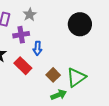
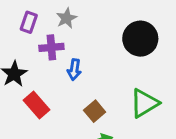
red rectangle: (23, 66) -> (36, 105), moved
green triangle: (76, 77) -> (144, 103), moved

